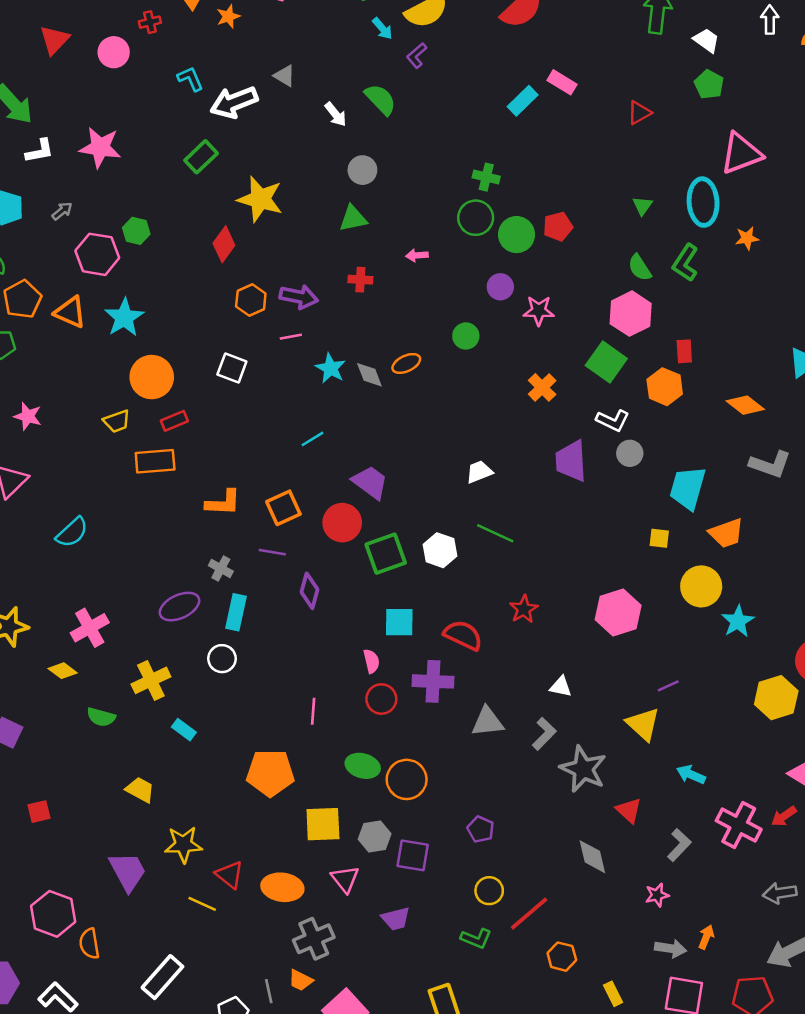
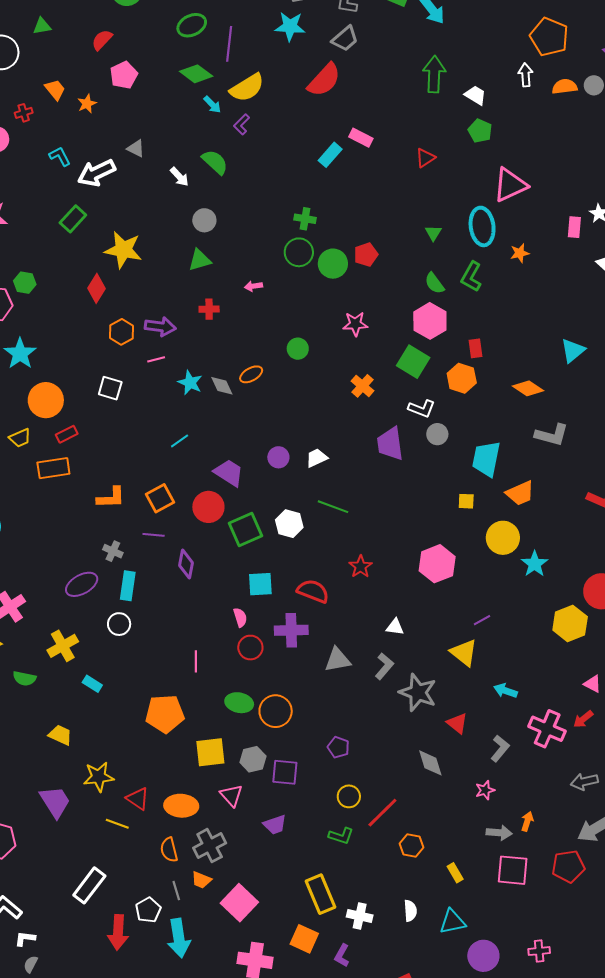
purple circle: (500, 287) -> (278, 457), moved
orange semicircle: (89, 944) -> (169, 850), moved

